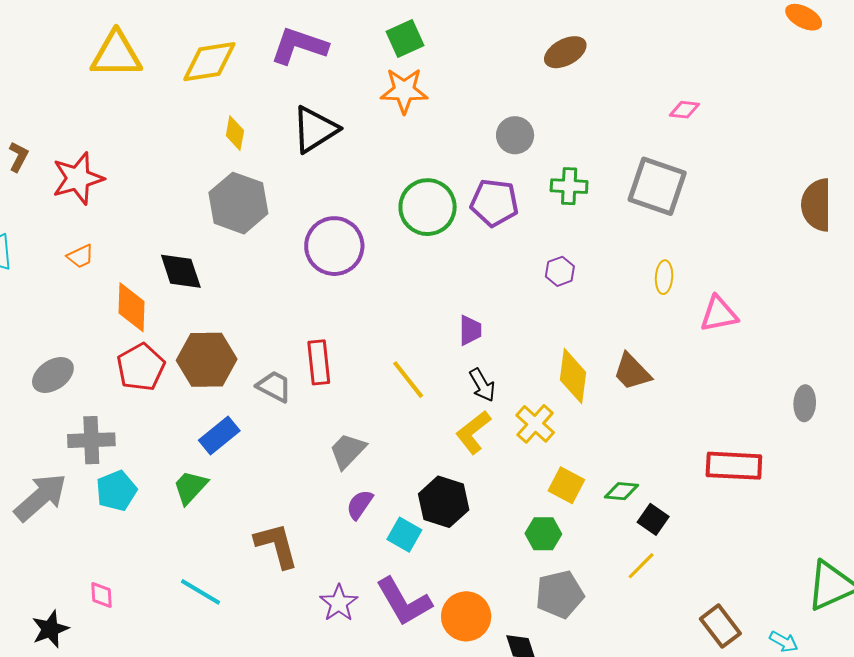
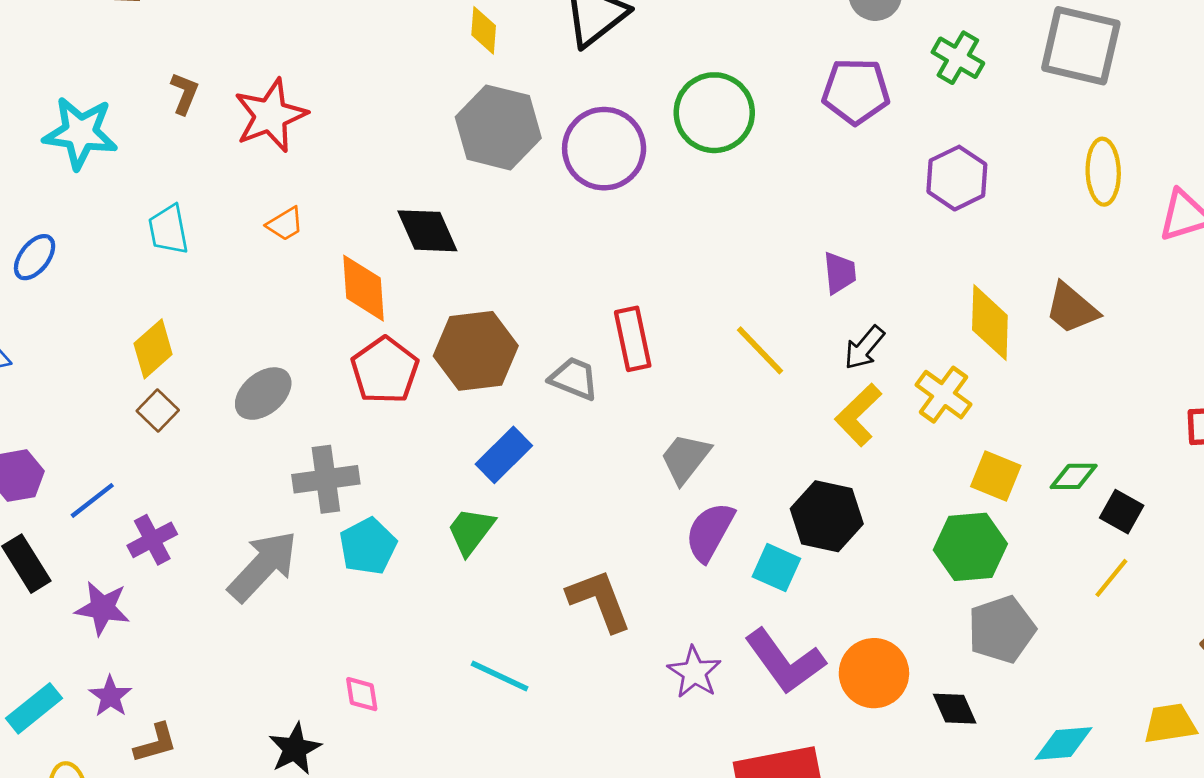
green cross: (569, 186) -> (958, 58), turned 33
green circle: (428, 207) -> (714, 113), moved
purple circle: (334, 246) -> (604, 149), moved
purple hexagon: (560, 271) -> (957, 178), size x1.5
yellow ellipse: (664, 277) -> (1103, 172), size x1.4
black arrow: (482, 385) -> (864, 348), turned 76
purple semicircle: (360, 505) -> (710, 532), size x1.4
green hexagon: (543, 534) -> (970, 547), size x1.4

